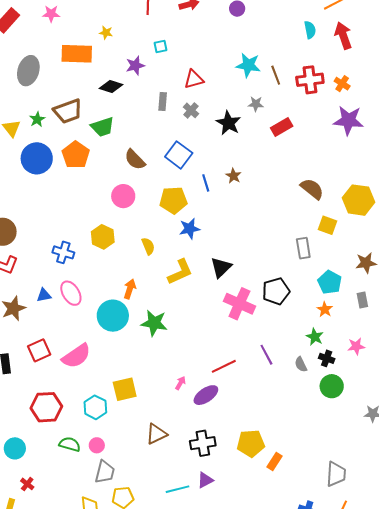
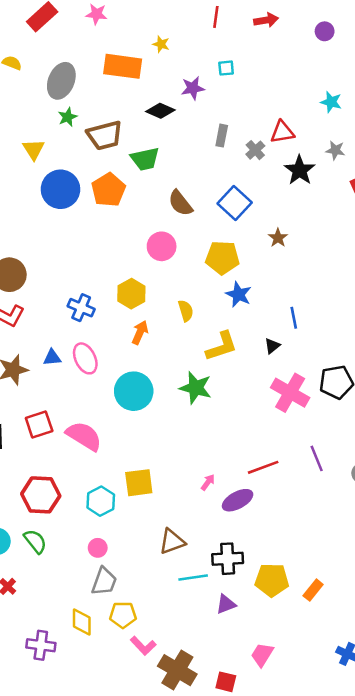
cyan star: (248, 65) -> (331, 102), size x0.7
red triangle: (194, 79) -> (282, 132), moved
green star: (37, 119) -> (68, 117), moved
brown star: (234, 176) -> (278, 238), moved
blue line: (206, 183) -> (294, 318), moved
blue star: (190, 229) -> (239, 294), turned 30
black triangle: (221, 267) -> (272, 346), size x0.6
orange arrow: (130, 289) -> (140, 332), moved
green star: (154, 323) -> (196, 388), moved
pink semicircle: (76, 356) -> (84, 436), turned -120
yellow pentagon: (251, 443) -> (272, 580), moved
green semicircle: (70, 444) -> (35, 541), moved, turned 30
cyan line: (178, 489) -> (193, 577), moved

